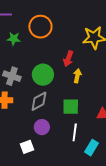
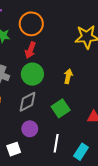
red arrow: (68, 59) -> (30, 50), moved
green square: (71, 107) -> (61, 108), turned -36
white line: (75, 132) -> (56, 143), moved

